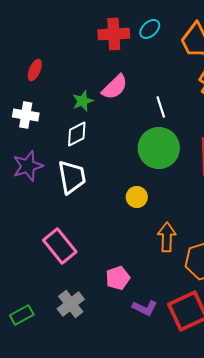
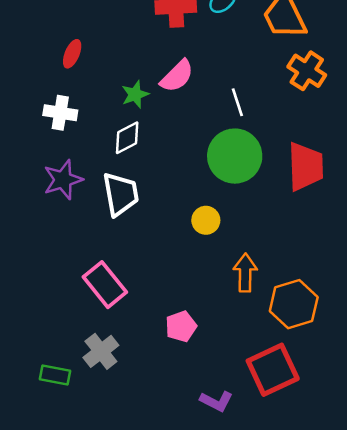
gray cross: (71, 304) -> (101, 351), moved
purple L-shape: (145, 308) -> (216, 401), moved
green rectangle: (22, 315) -> (55, 375), turned 40

